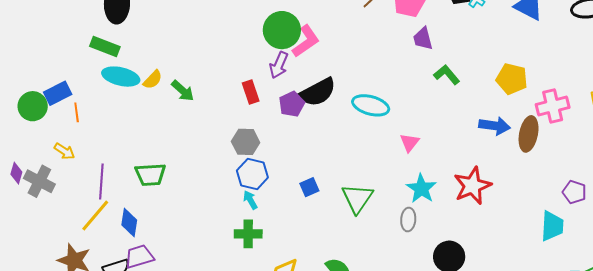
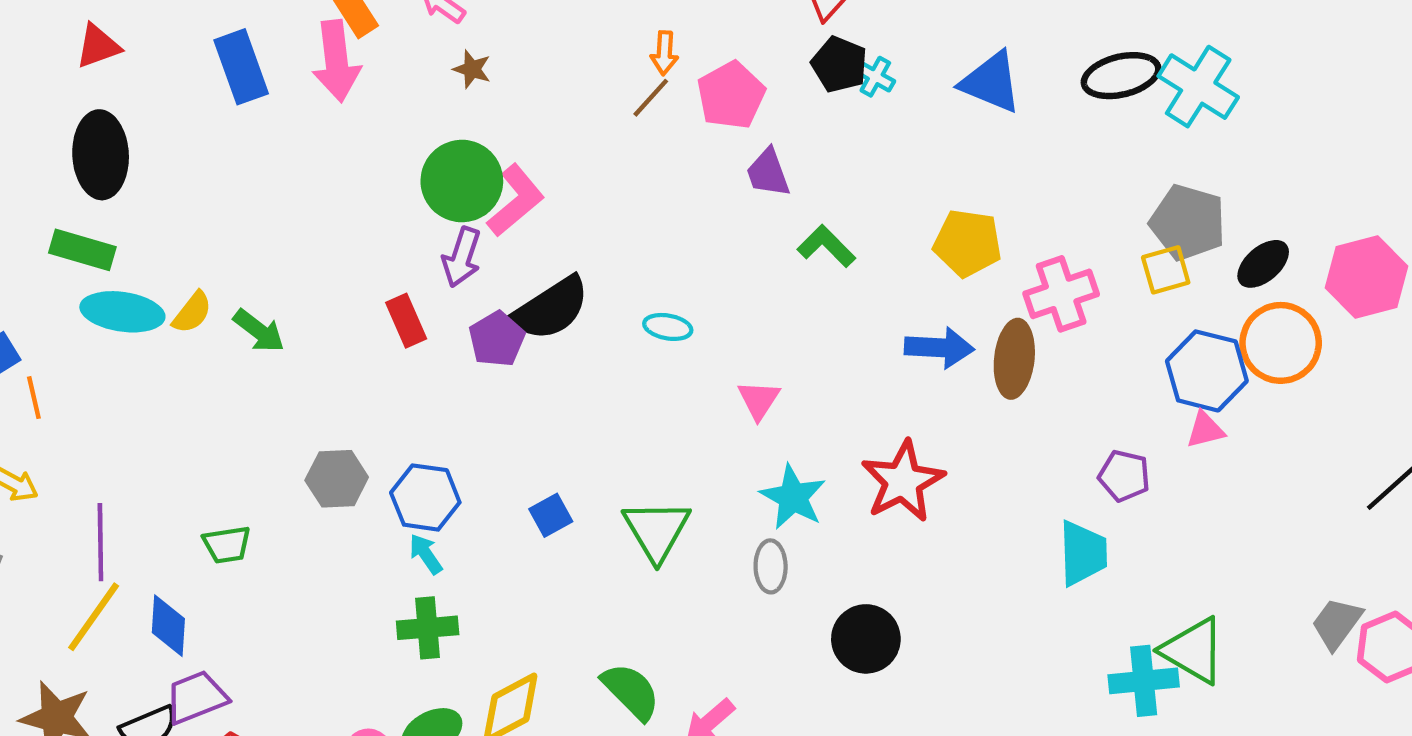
cyan ellipse: (371, 105) -> (668, 327), size x0.6
gray hexagon: (246, 142) -> (337, 479), moved
green trapezoid: (150, 175) -> (227, 545), moved, size x0.7

